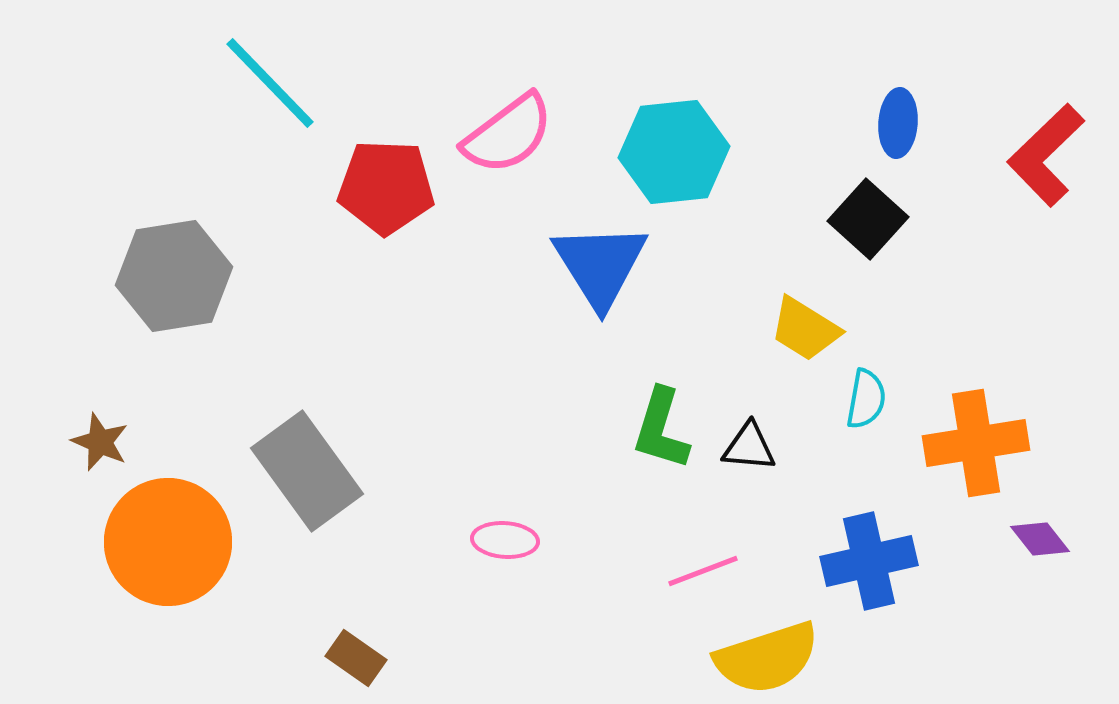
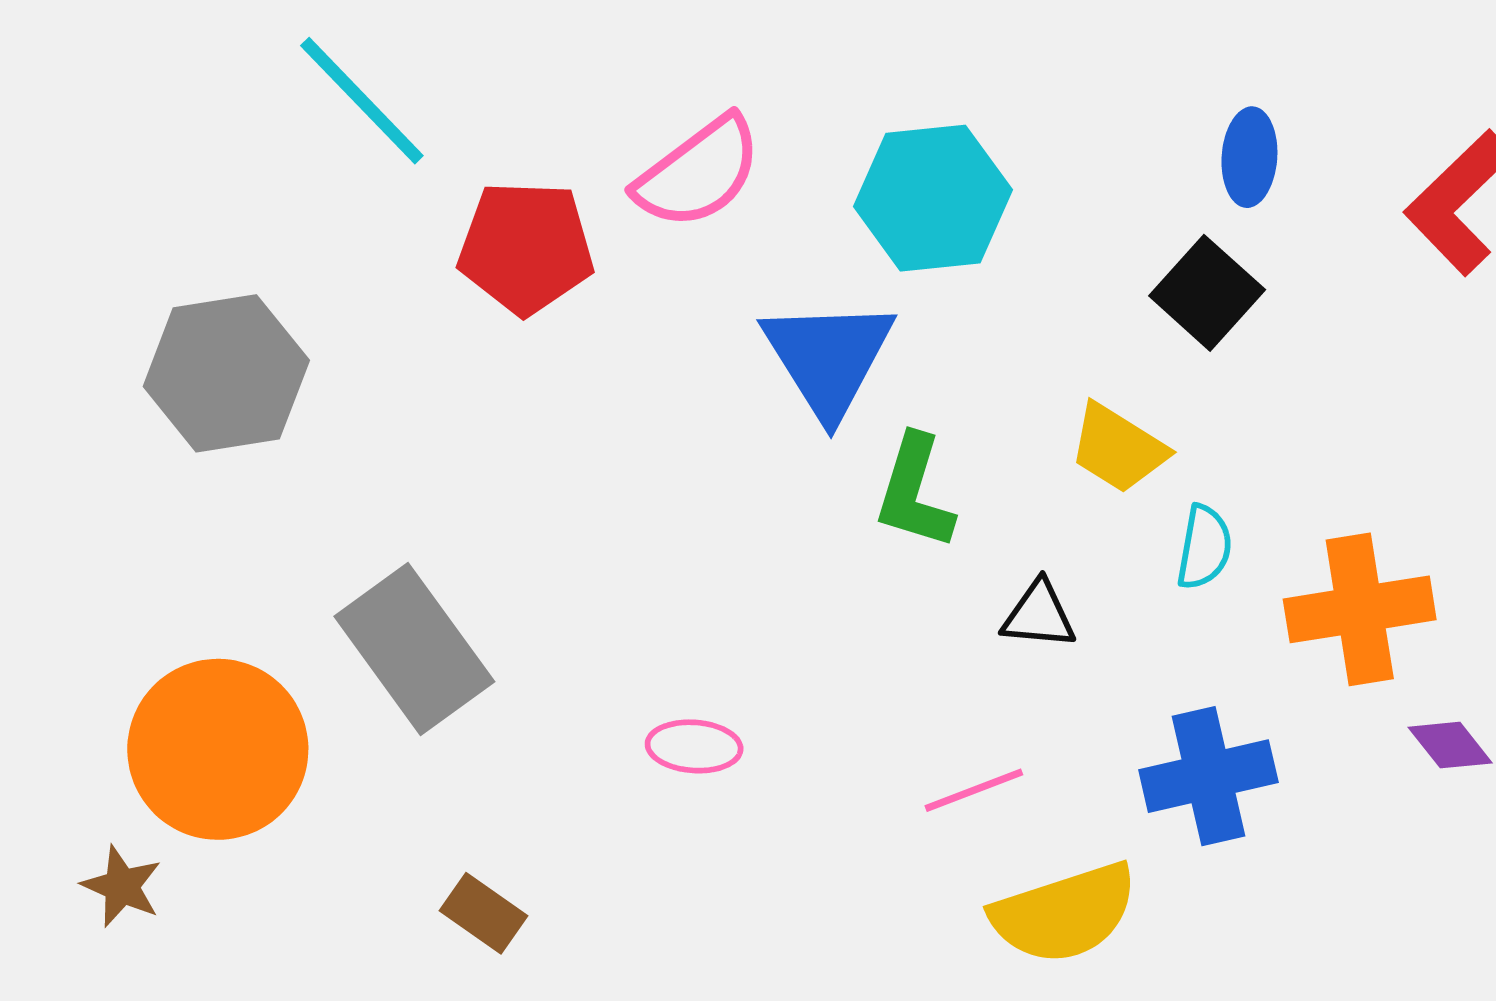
green L-shape: (661, 429) -> (915, 492), moved
brown star: (100, 442) -> (122, 886), moved

